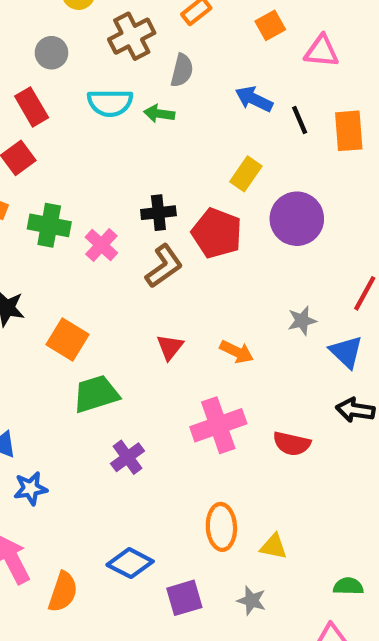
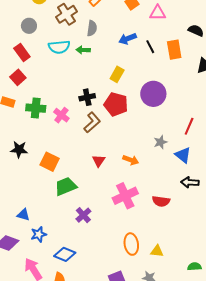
blue arrow: (254, 99) -> (128, 39), turned -42
yellow rectangle: (246, 174) -> (117, 74), moved
blue diamond: (130, 563) -> (65, 254), moved

